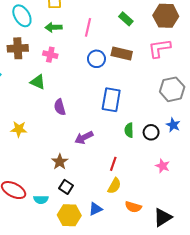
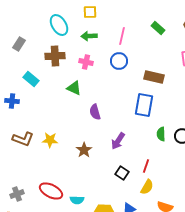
brown rectangle: (122, 54) -> (154, 77), moved
blue circle: (96, 59) -> (119, 61), moved
yellow star: (19, 129) -> (50, 140), moved
purple arrow: (84, 138) -> (118, 141), turned -30
brown star: (60, 162) -> (84, 150), moved
black square: (66, 187) -> (122, 173), moved

